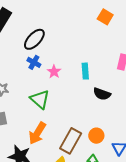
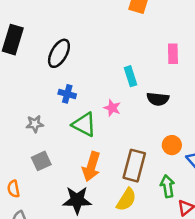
blue cross: (34, 62) -> (67, 94), moved
pink star: (54, 72) -> (112, 108), moved
orange circle: (96, 136) -> (172, 145), moved

